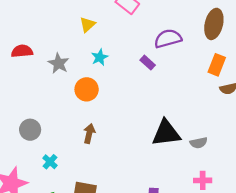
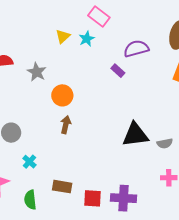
cyan star: (100, 57) -> (87, 39), moved
brown arrow: (89, 134) -> (66, 125), moved

